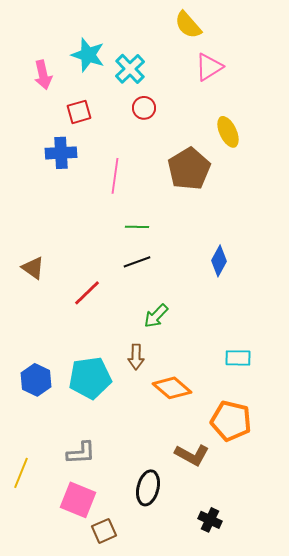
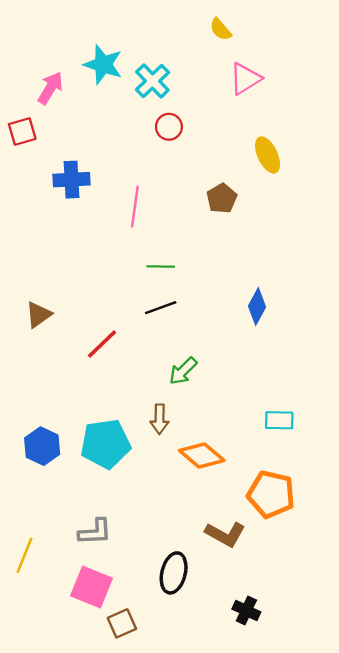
yellow semicircle: (188, 25) -> (221, 29), size x0.7
pink arrow: (43, 75) -> (50, 88), turned -136
red square: (79, 112) -> (22, 131), moved
brown pentagon: (189, 169) -> (222, 198), size x0.6
brown triangle: (33, 268) -> (39, 315), turned 50

